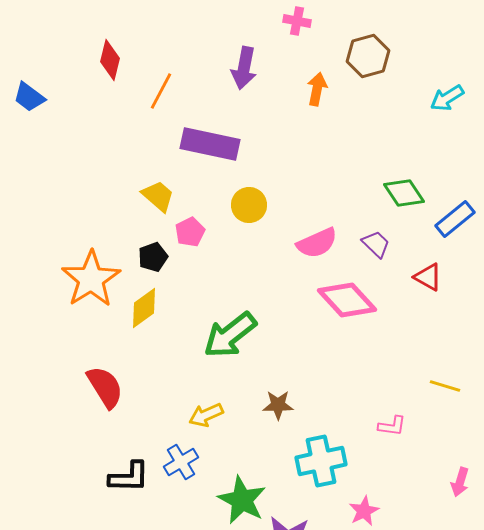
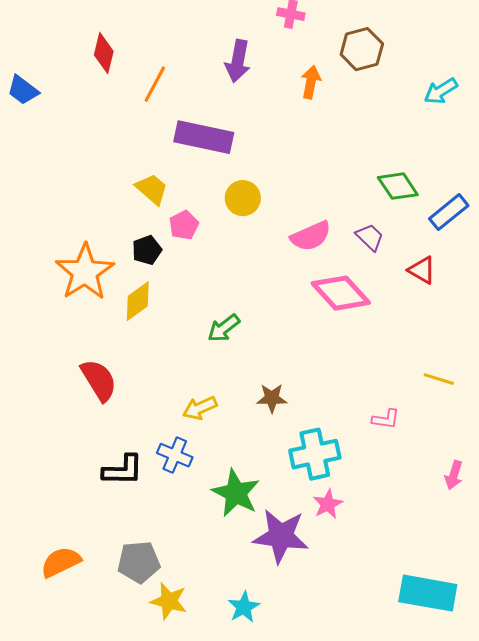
green arrow: (230, 335) -> (224, 328), size x0.6
blue cross: (181, 462) -> (175, 455), turned -36
pink star: (364, 511) -> (328, 504), moved

